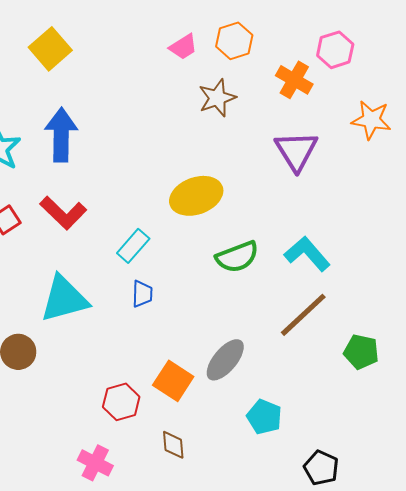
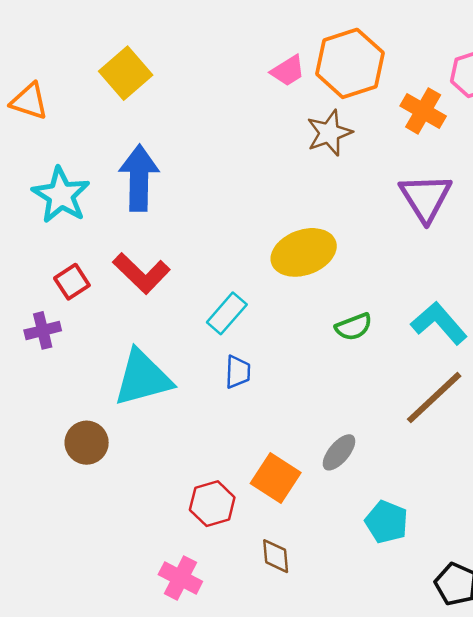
orange hexagon: (234, 41) -> (350, 63), size x1.5
green semicircle: (237, 257) -> (354, 327), size x0.7
gray ellipse: (225, 360) -> (339, 452), size x0.7

